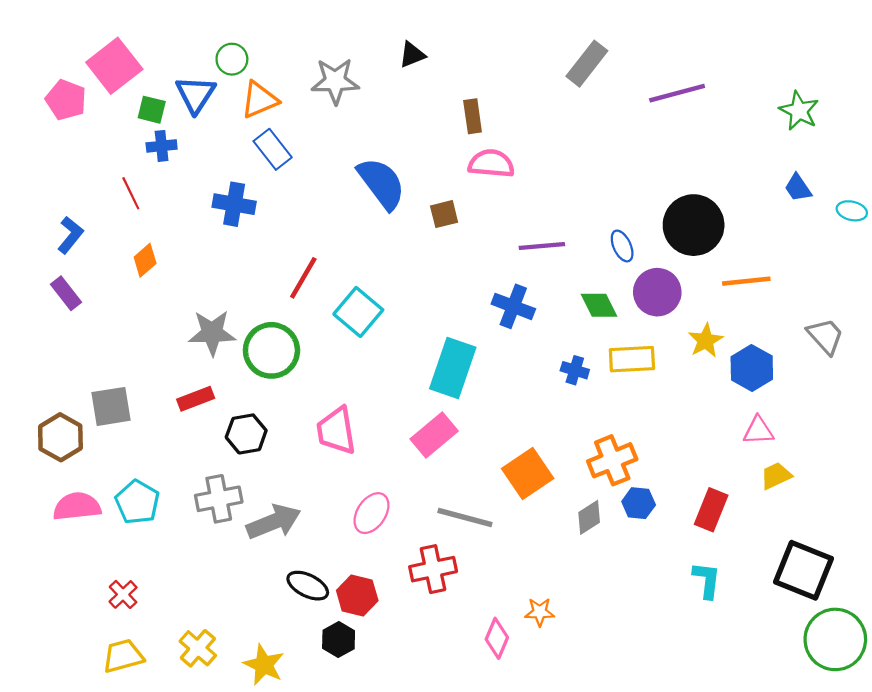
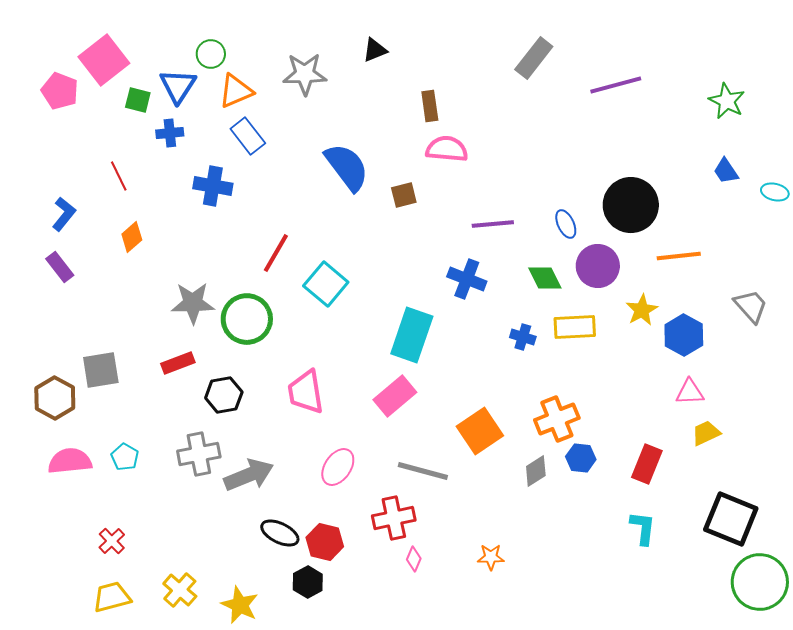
blue cross: (162, 146) -> (170, 133), moved
cyan pentagon: (137, 502) -> (125, 457), size x0.7
pink diamond: (497, 638) -> (414, 559), moved, size x0.7

